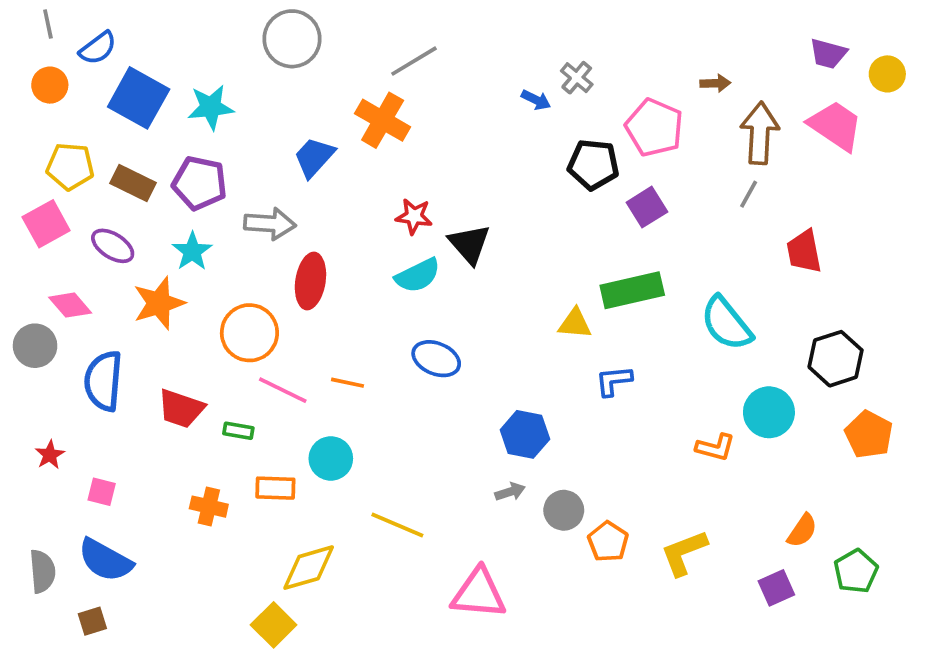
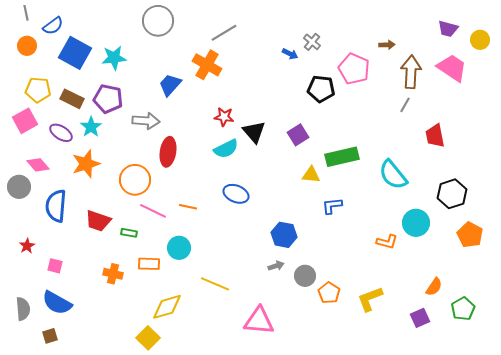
purple square: (647, 207) -> (298, 135), moved
cyan star: (192, 251) -> (91, 127), moved

